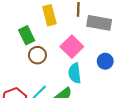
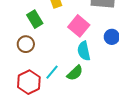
brown circle: (37, 55) -> (26, 44), moved

